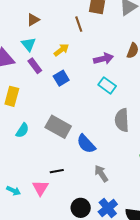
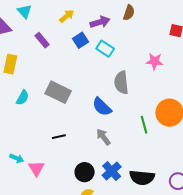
yellow arrow: (61, 50) -> (67, 16), moved
purple rectangle: (35, 66) -> (42, 40), moved
blue square: (61, 78) -> (81, 40), moved
blue semicircle: (86, 144) -> (102, 107), moved
pink triangle: (40, 188) -> (36, 168), moved

